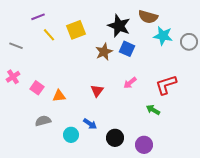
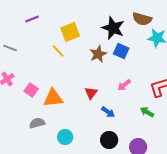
yellow line: (49, 35) -> (58, 51), moved
orange triangle: (59, 96) -> (53, 98), size x1.5
blue arrow: (90, 124) -> (108, 112), moved

